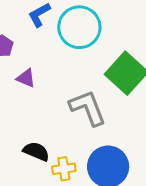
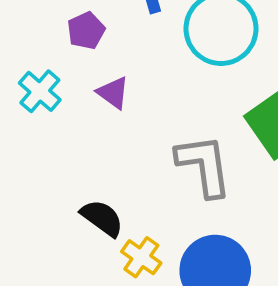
yellow cross: (64, 169) -> (141, 257), turned 30

